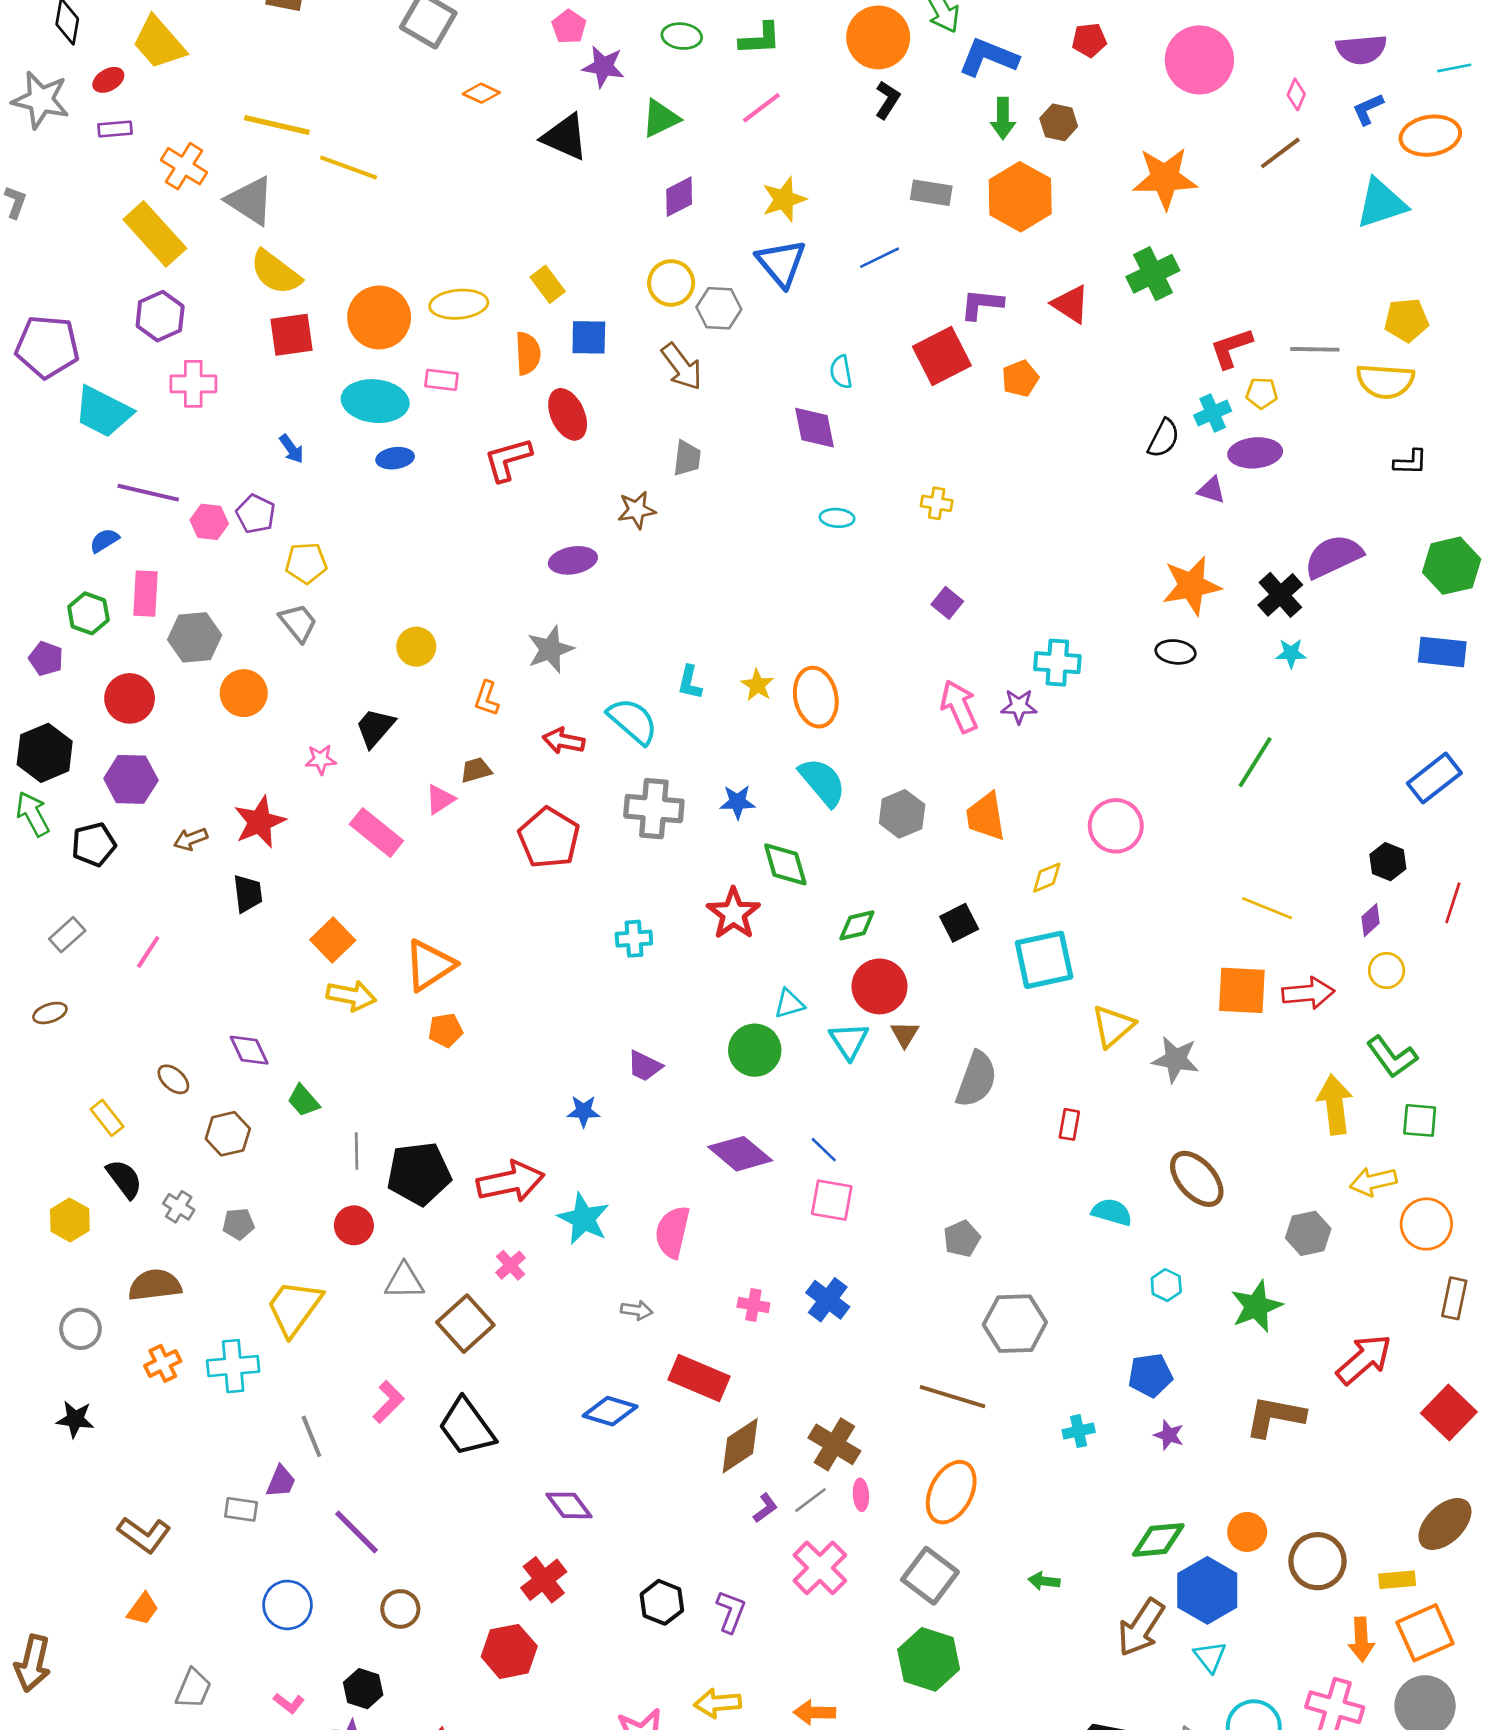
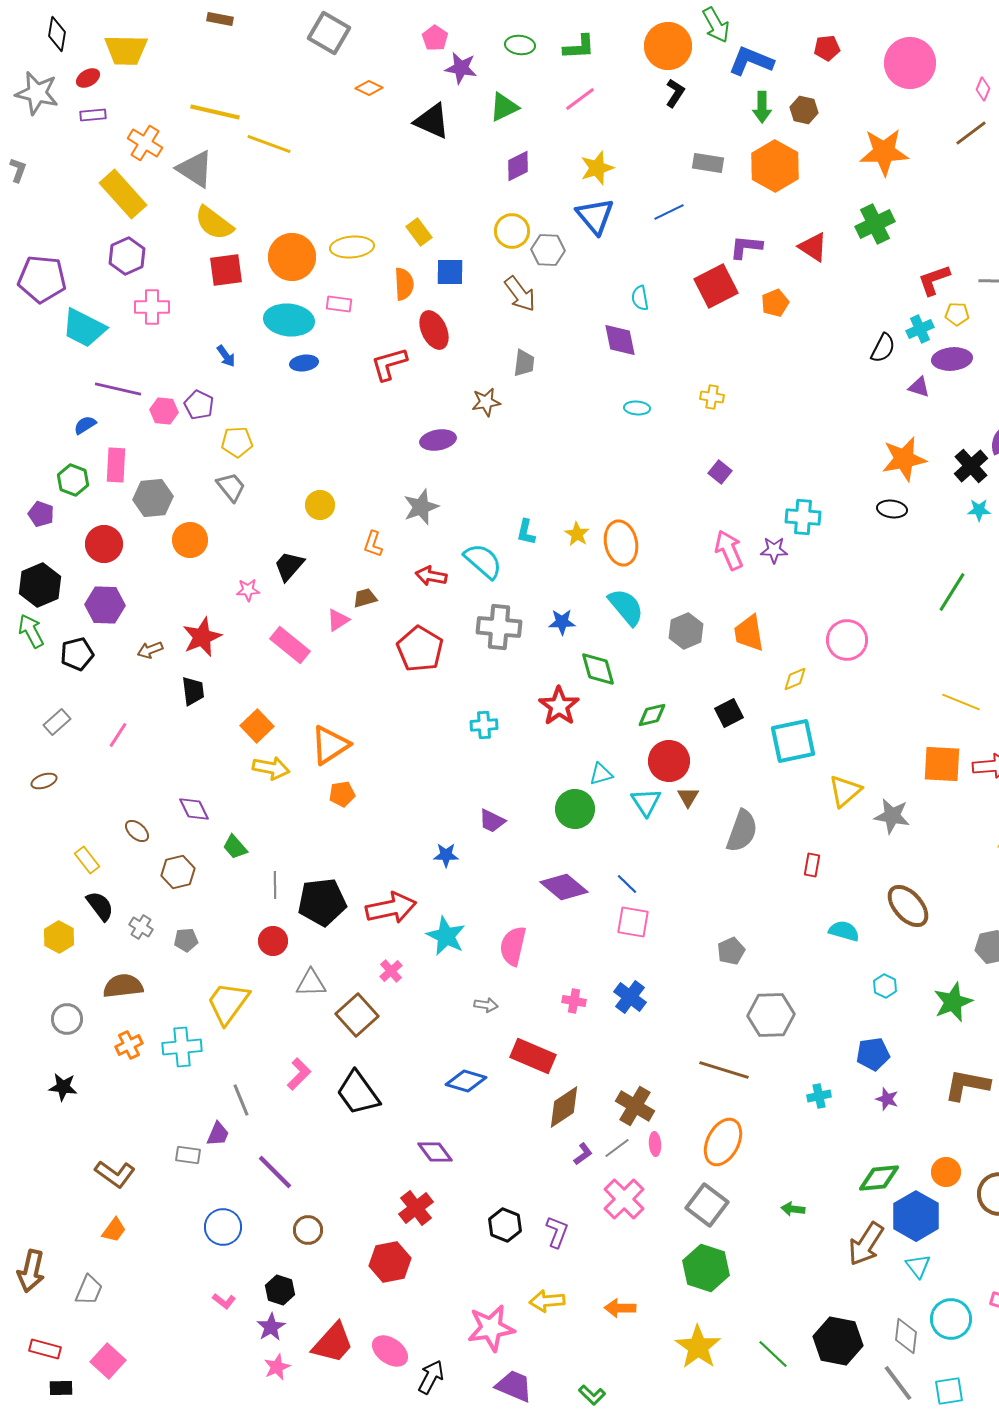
yellow trapezoid: (159, 43) -> (126, 50), turned -48
gray trapezoid: (193, 1689) -> (89, 1290), moved

